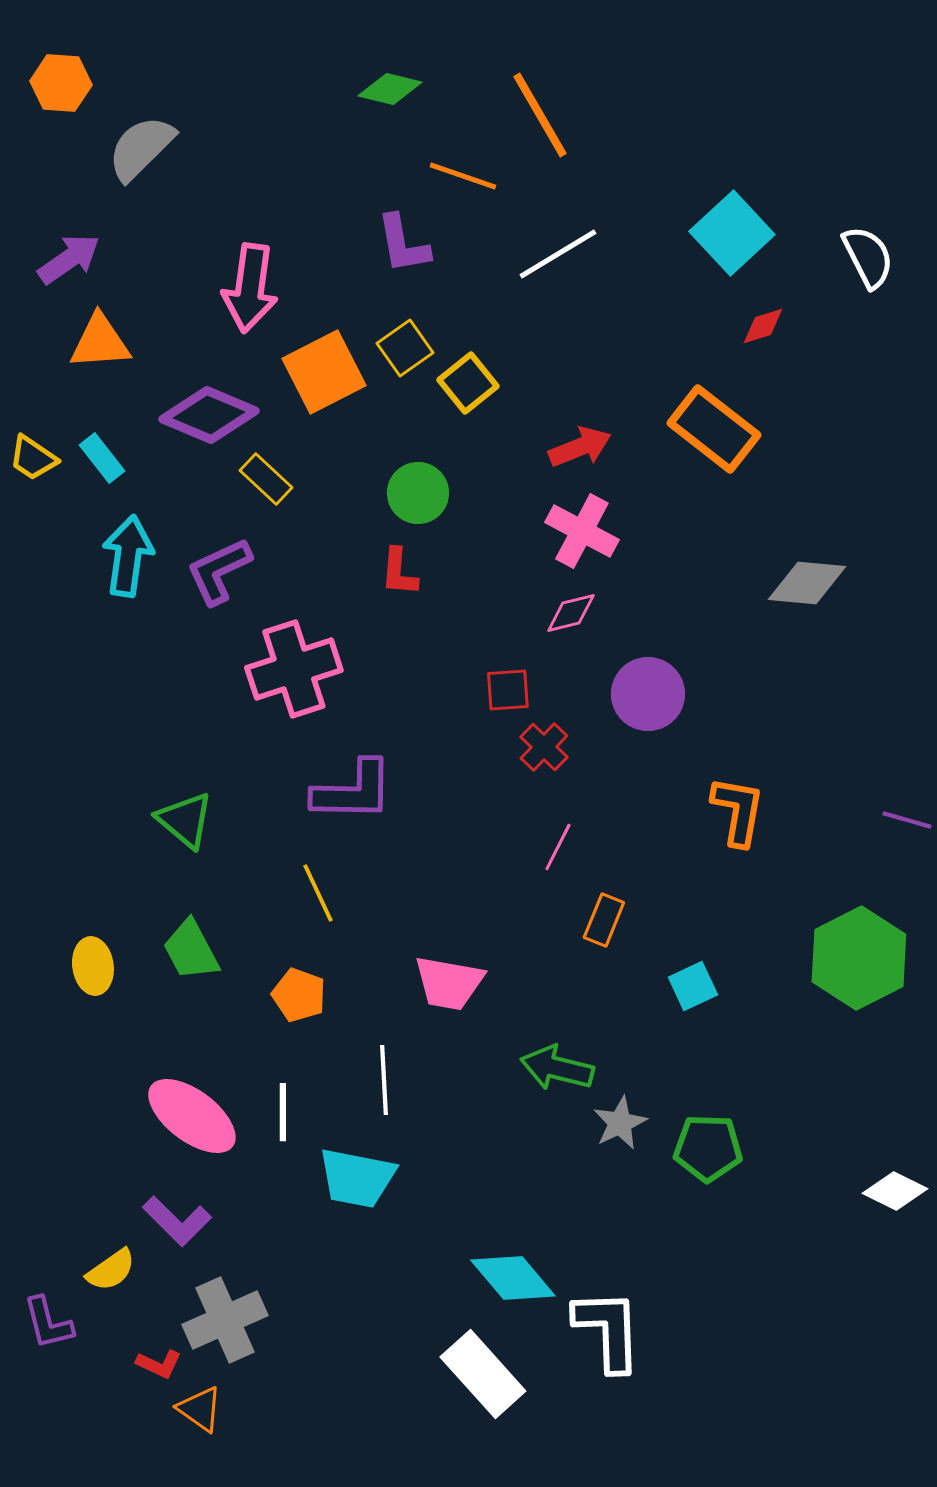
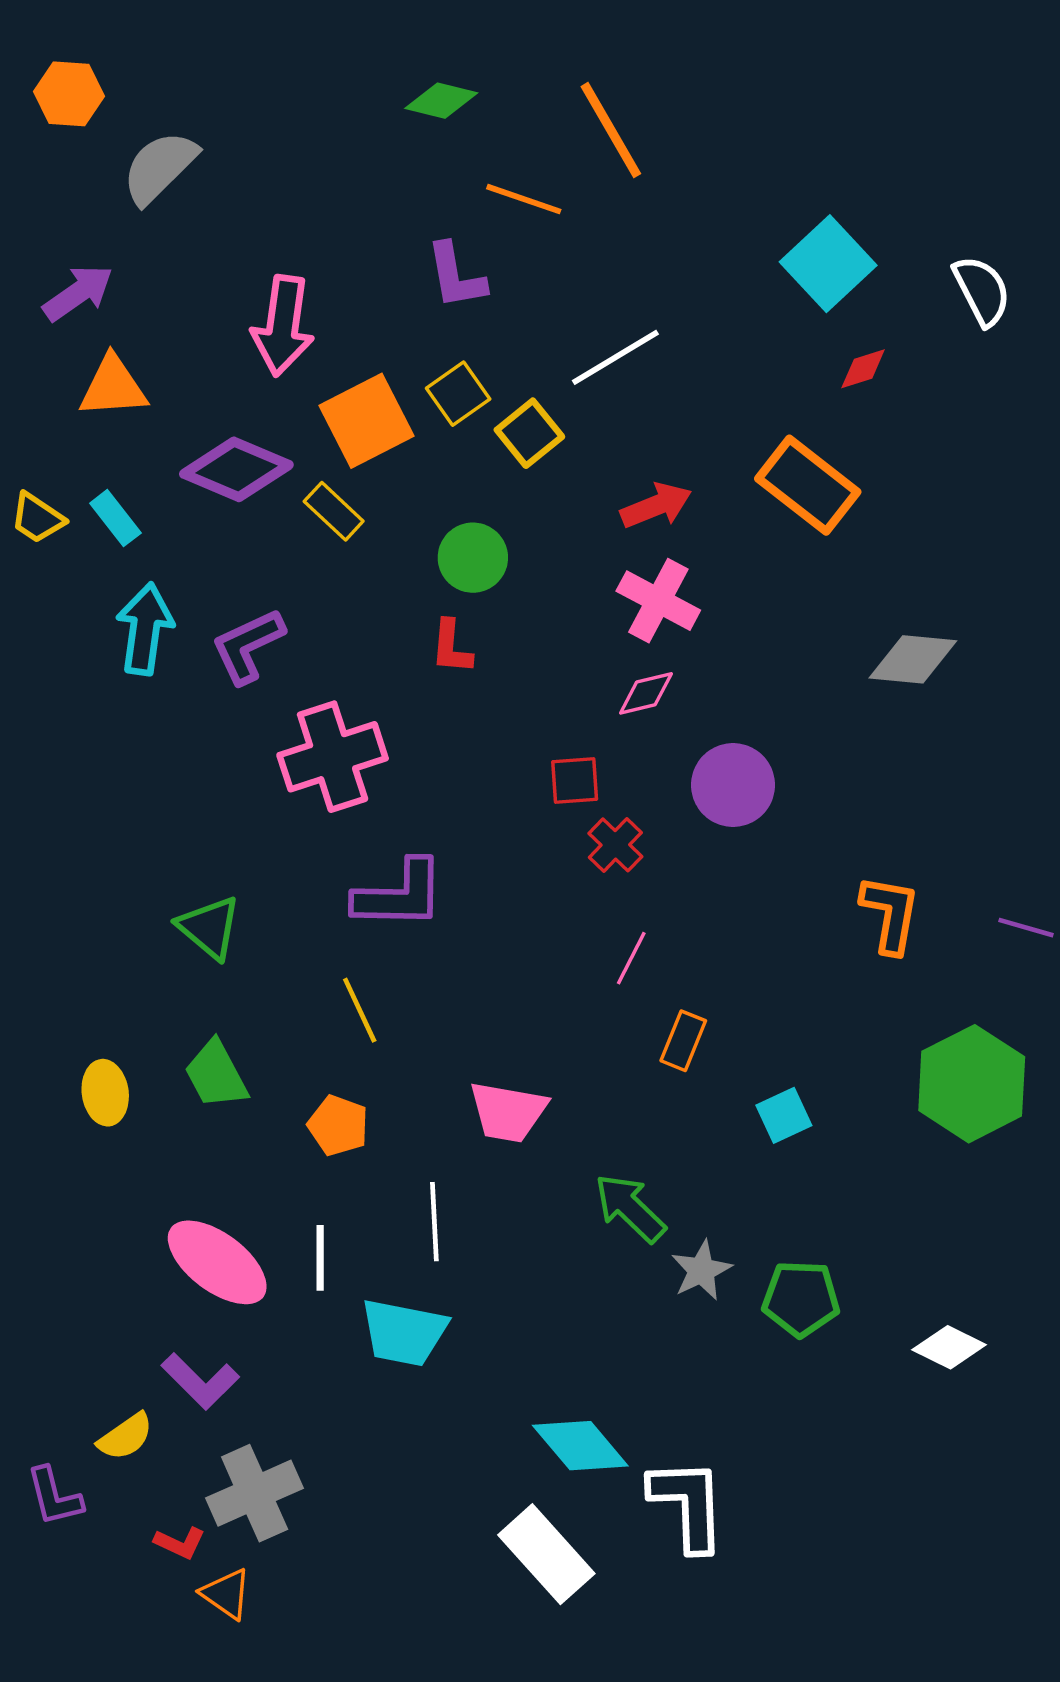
white line: (558, 254) -> (615, 357), moved
yellow rectangle: (266, 479) -> (334, 511), moved
orange L-shape: (738, 811) -> (890, 914), moved
green arrow: (557, 1068) -> (630, 1208), turned 30
white diamond: (895, 1191) -> (949, 1347), moved

